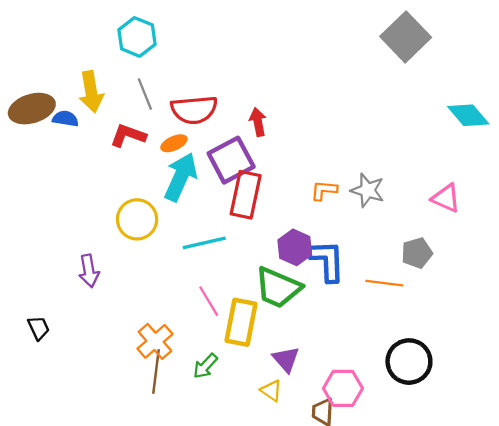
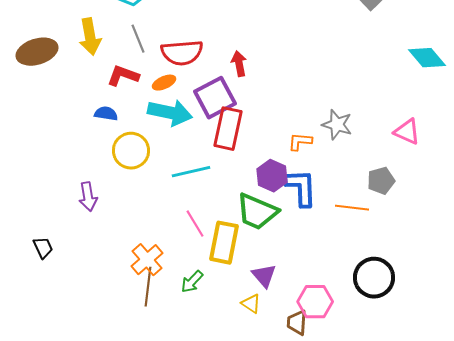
blue semicircle: (65, 119) -> (106, 114), moved
cyan arrow: (181, 177) -> (170, 113), turned 78
orange L-shape: (324, 190) -> (300, 142), moved

